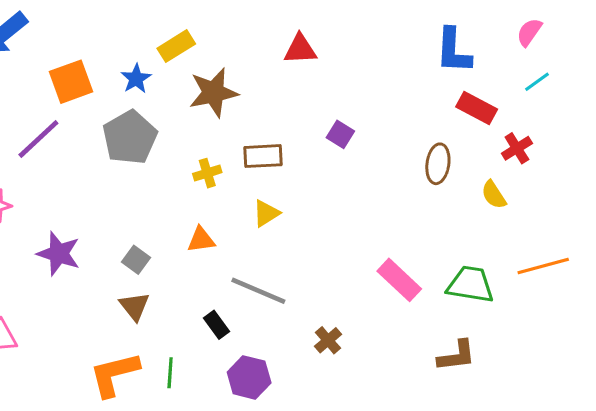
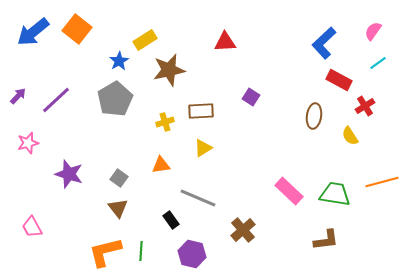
blue L-shape: (453, 51) -> (324, 43), turned 44
orange square: (71, 82) -> (77, 29), moved, turned -32
brown cross: (328, 340) -> (243, 230), size x1.4

